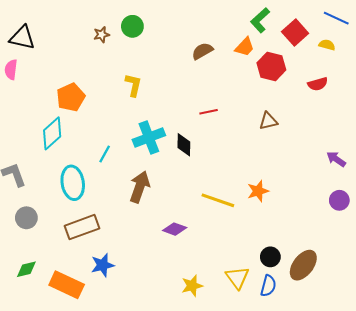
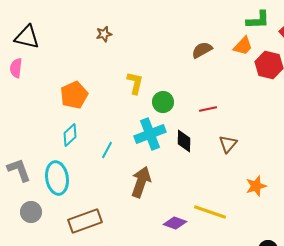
green L-shape: (260, 20) -> (258, 20), turned -140
green circle: (132, 26) -> (163, 102), moved
brown triangle: (268, 121) -> (228, 144), moved, turned -36
cyan diamond: (52, 133) -> (70, 135), moved, size x0.7
cyan ellipse: (73, 183) -> (57, 178), moved
yellow line: (218, 200) -> (210, 212), moved

